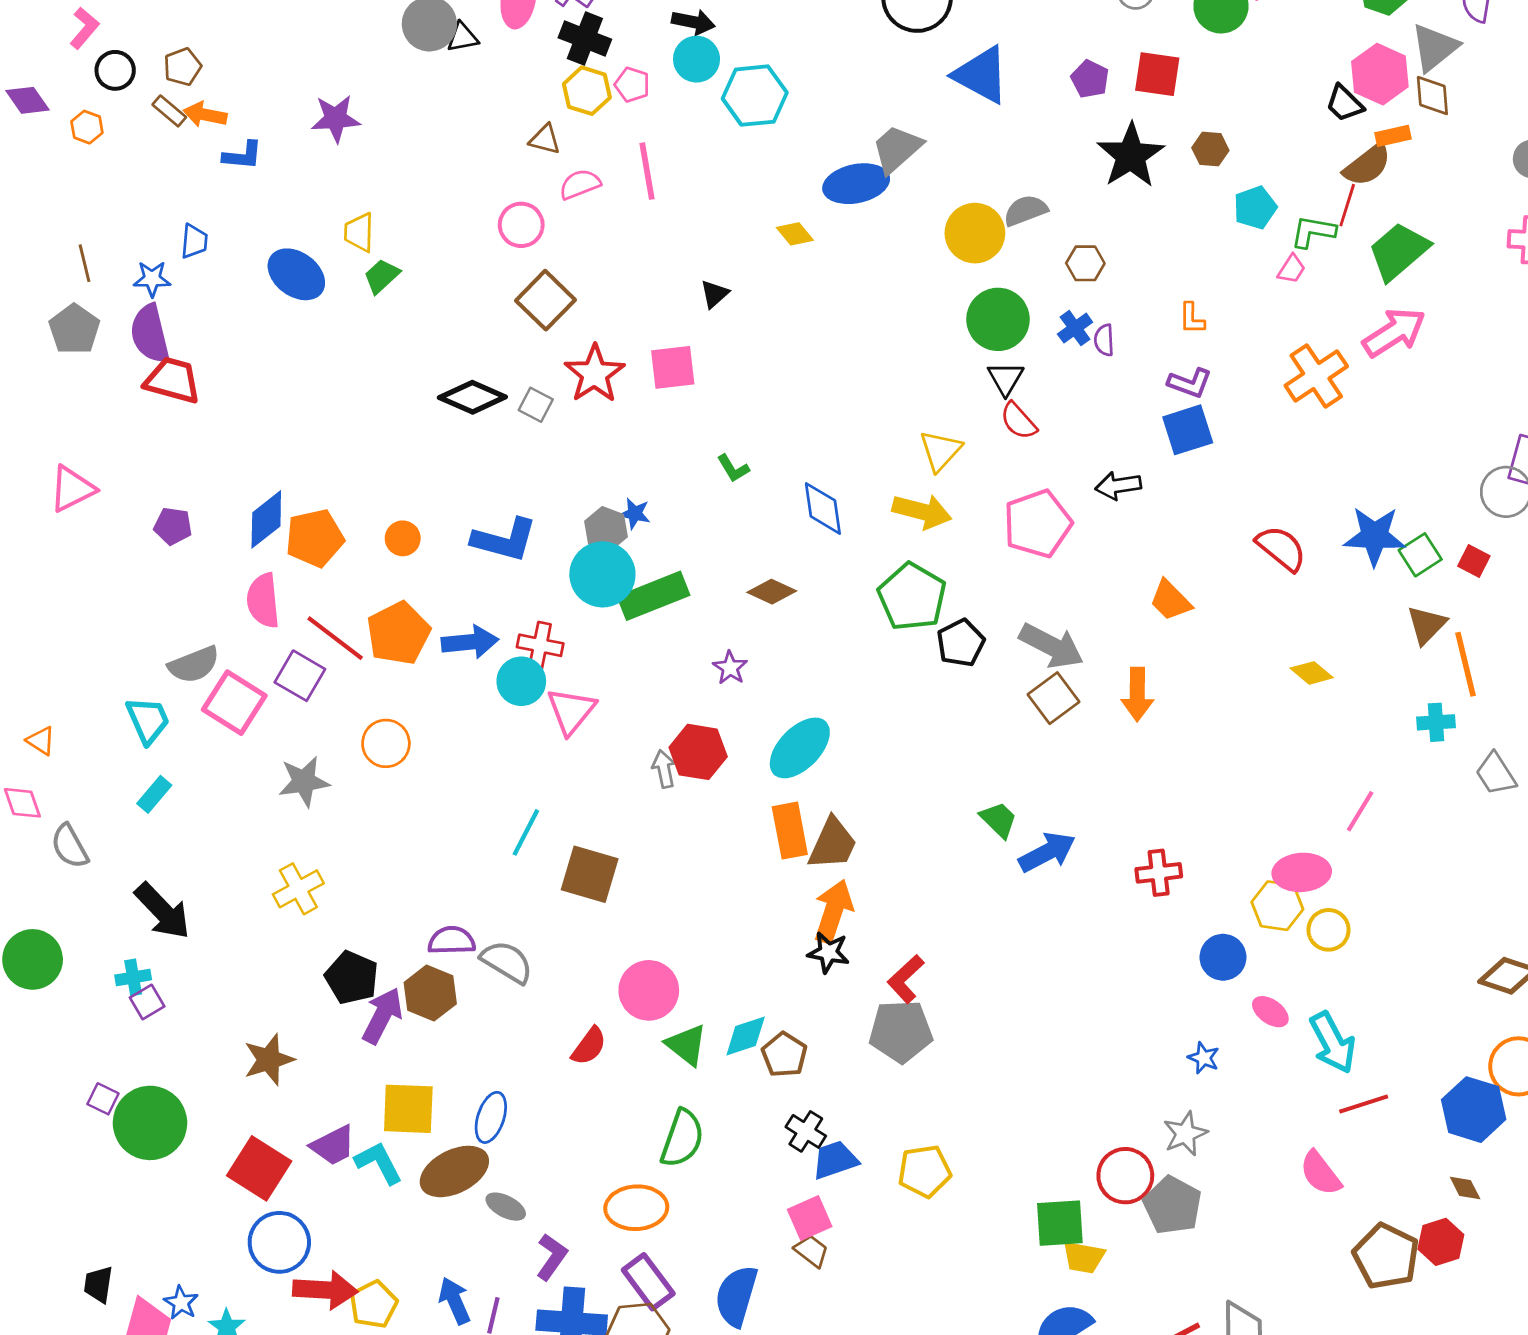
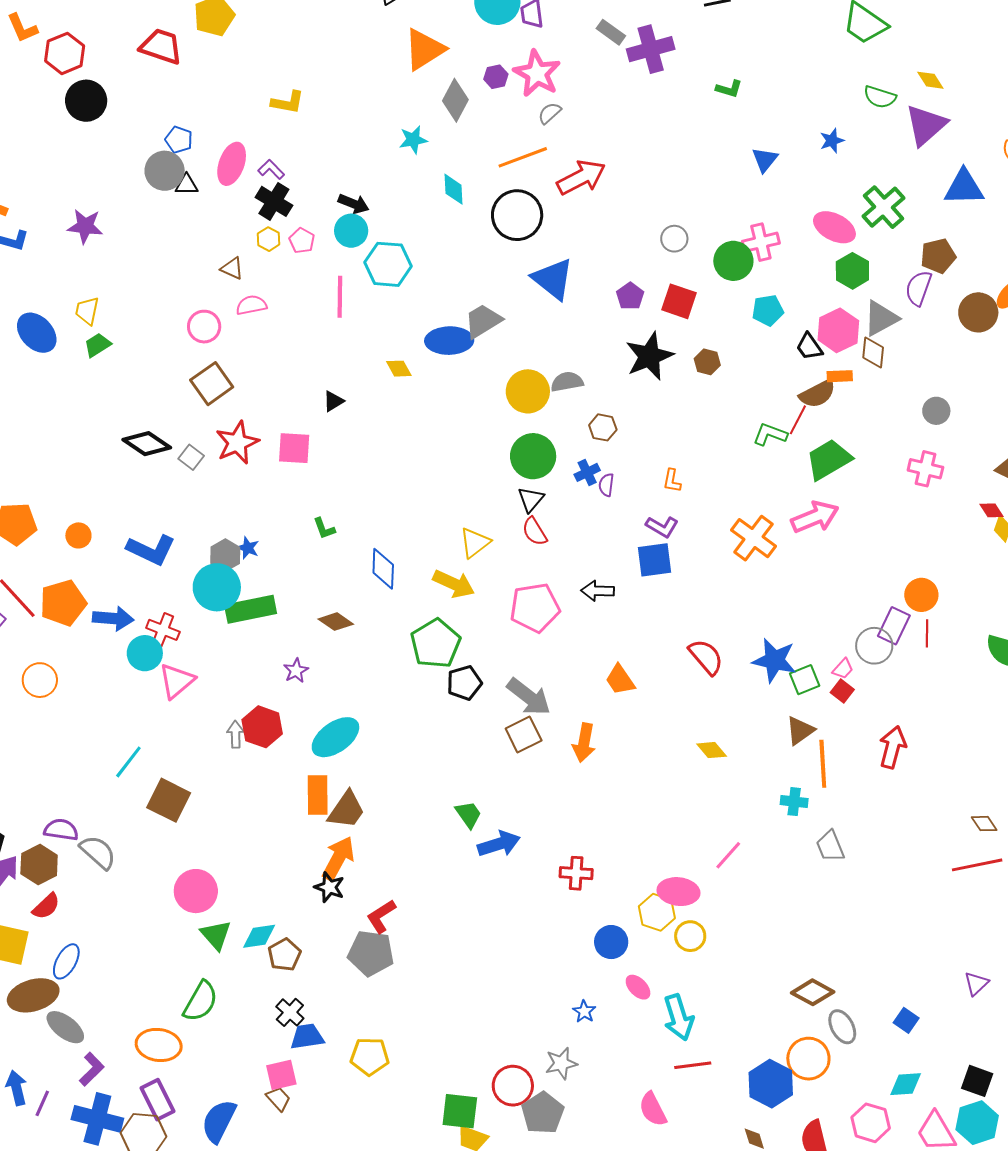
yellow hexagon: (587, 91) -> (269, 239), size x0.7
pink line: (647, 171) -> (340, 297), moved
cyan pentagon: (1255, 208) -> (768, 310), moved
pink trapezoid: (1292, 269) -> (843, 669), moved
orange cross: (1316, 376) -> (754, 538), turned -30
red semicircle: (589, 1046) -> (46, 906), moved
gray ellipse: (506, 1207) -> (65, 1027), size x1.4

